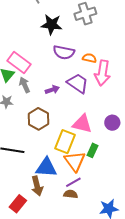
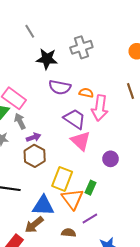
purple arrow: (52, 90) -> (34, 137), moved
pink triangle: (82, 124) -> (81, 141), moved, turned 30
purple line: (73, 182) -> (90, 218), moved
brown arrow: (37, 186) -> (34, 225), turned 66

